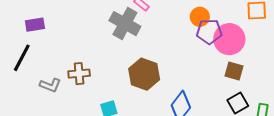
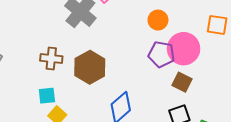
purple pentagon: (209, 32) -> (162, 54), moved
brown cross: (79, 74) -> (51, 58), moved

